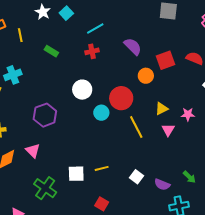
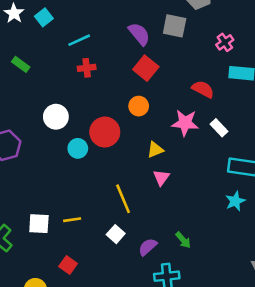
purple semicircle: (133, 47) -> (139, 34), moved
red cross: (92, 51) -> (87, 68), moved
red square: (166, 60) -> (146, 68), moved, turned -36
pink star: (188, 114) -> (185, 123), moved, size x1.5
yellow line: (136, 127) -> (123, 199), moved
purple semicircle: (162, 185) -> (148, 247), turned 112

